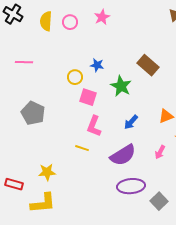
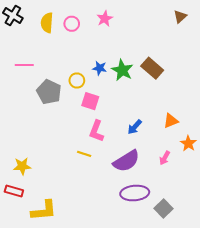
green star: (121, 86) -> (122, 70), moved
gray pentagon: (33, 113) -> (49, 92), moved
yellow star: (47, 172) -> (22, 166), moved

